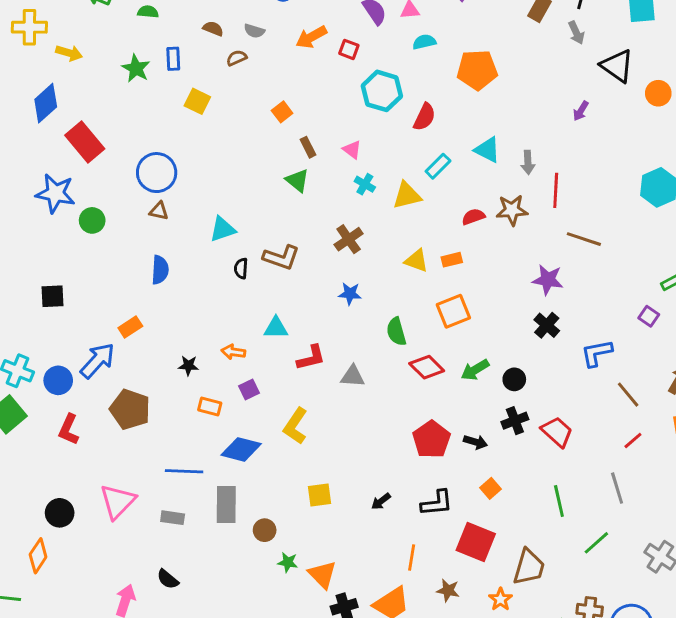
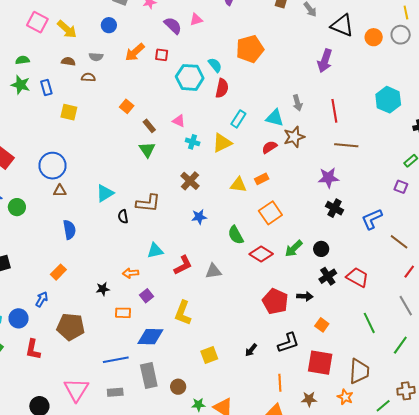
cyan semicircle: (424, 42) -> (215, 65), moved, turned 77
brown semicircle: (237, 58) -> (88, 77), turned 40
green star: (136, 68) -> (21, 85), moved
purple arrow: (581, 111) -> (325, 61), size x1.6
cyan triangle: (487, 150) -> (275, 118), moved
green triangle: (297, 180) -> (147, 150), turned 30
red line: (556, 190) -> (334, 111), moved
blue arrow: (98, 360) -> (42, 299), size x0.6

